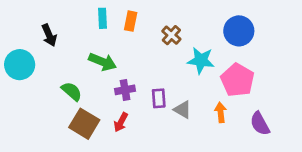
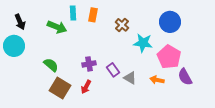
black arrow: (49, 35) -> (20, 22), moved
green arrow: (103, 62) -> (57, 27), moved
purple rectangle: (159, 98) -> (113, 70), turned -32
orange arrow: (221, 112) -> (157, 80), turned -72
purple semicircle: (260, 124) -> (185, 77), moved

